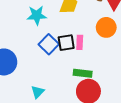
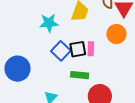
green rectangle: (83, 73) -> (80, 75), moved

